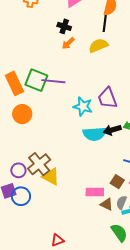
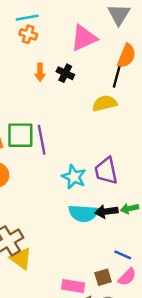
orange arrow: (68, 43) -> (40, 72), moved, turned -56
green square: (36, 80) -> (20, 135), turned -30
purple line: (53, 81) -> (42, 140), turned 65
brown square: (117, 182) -> (103, 277), turned 32

